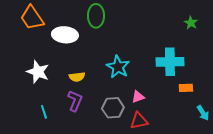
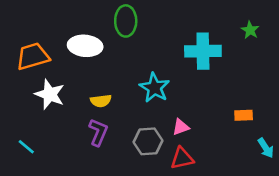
orange trapezoid: (32, 18) -> (33, 56), moved, turned 108
cyan cross: (170, 62) -> (203, 51), moved
cyan line: (44, 112) -> (26, 147), moved, turned -32

